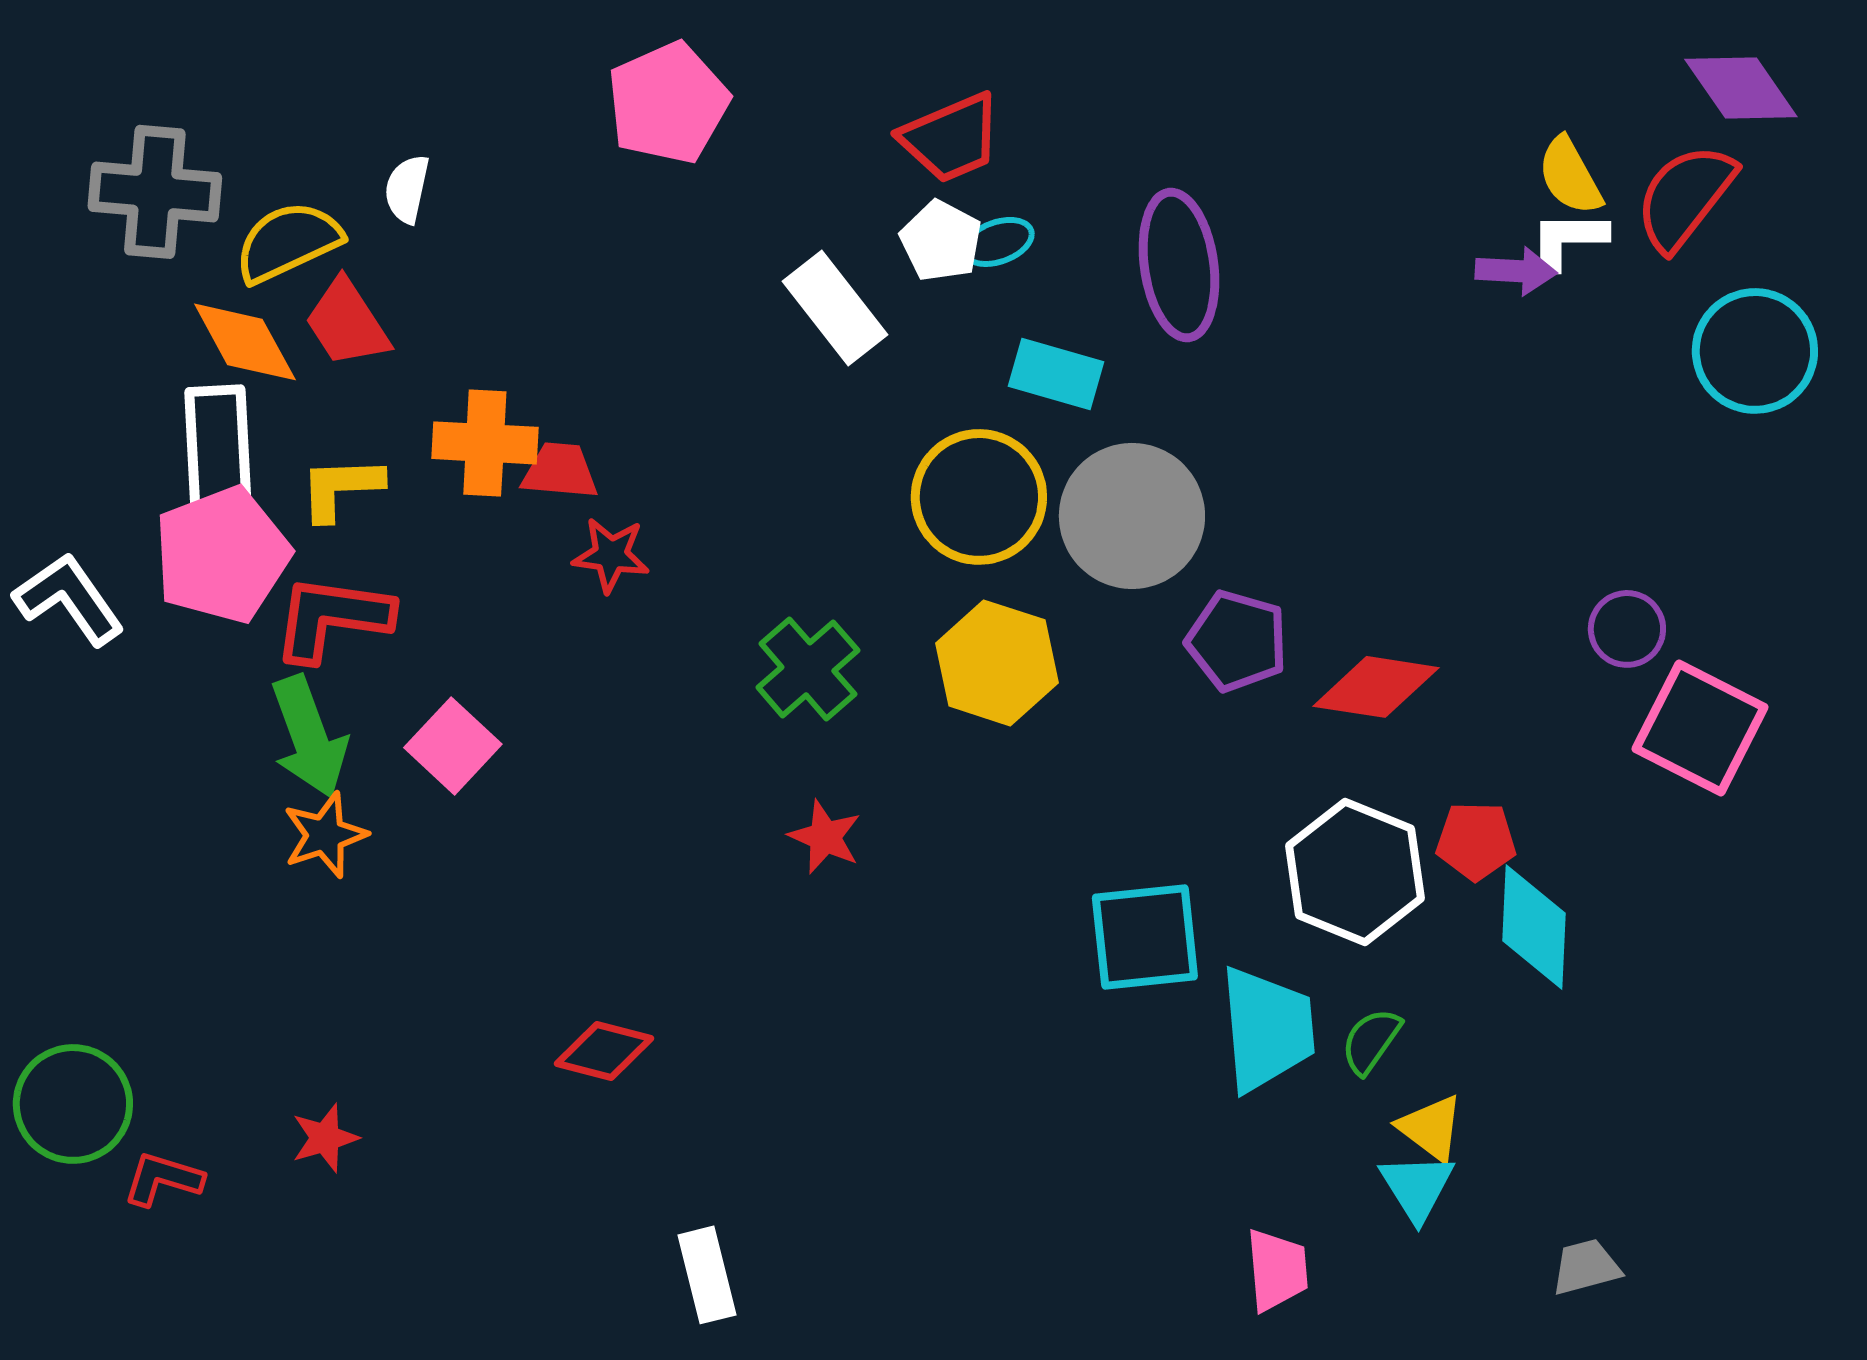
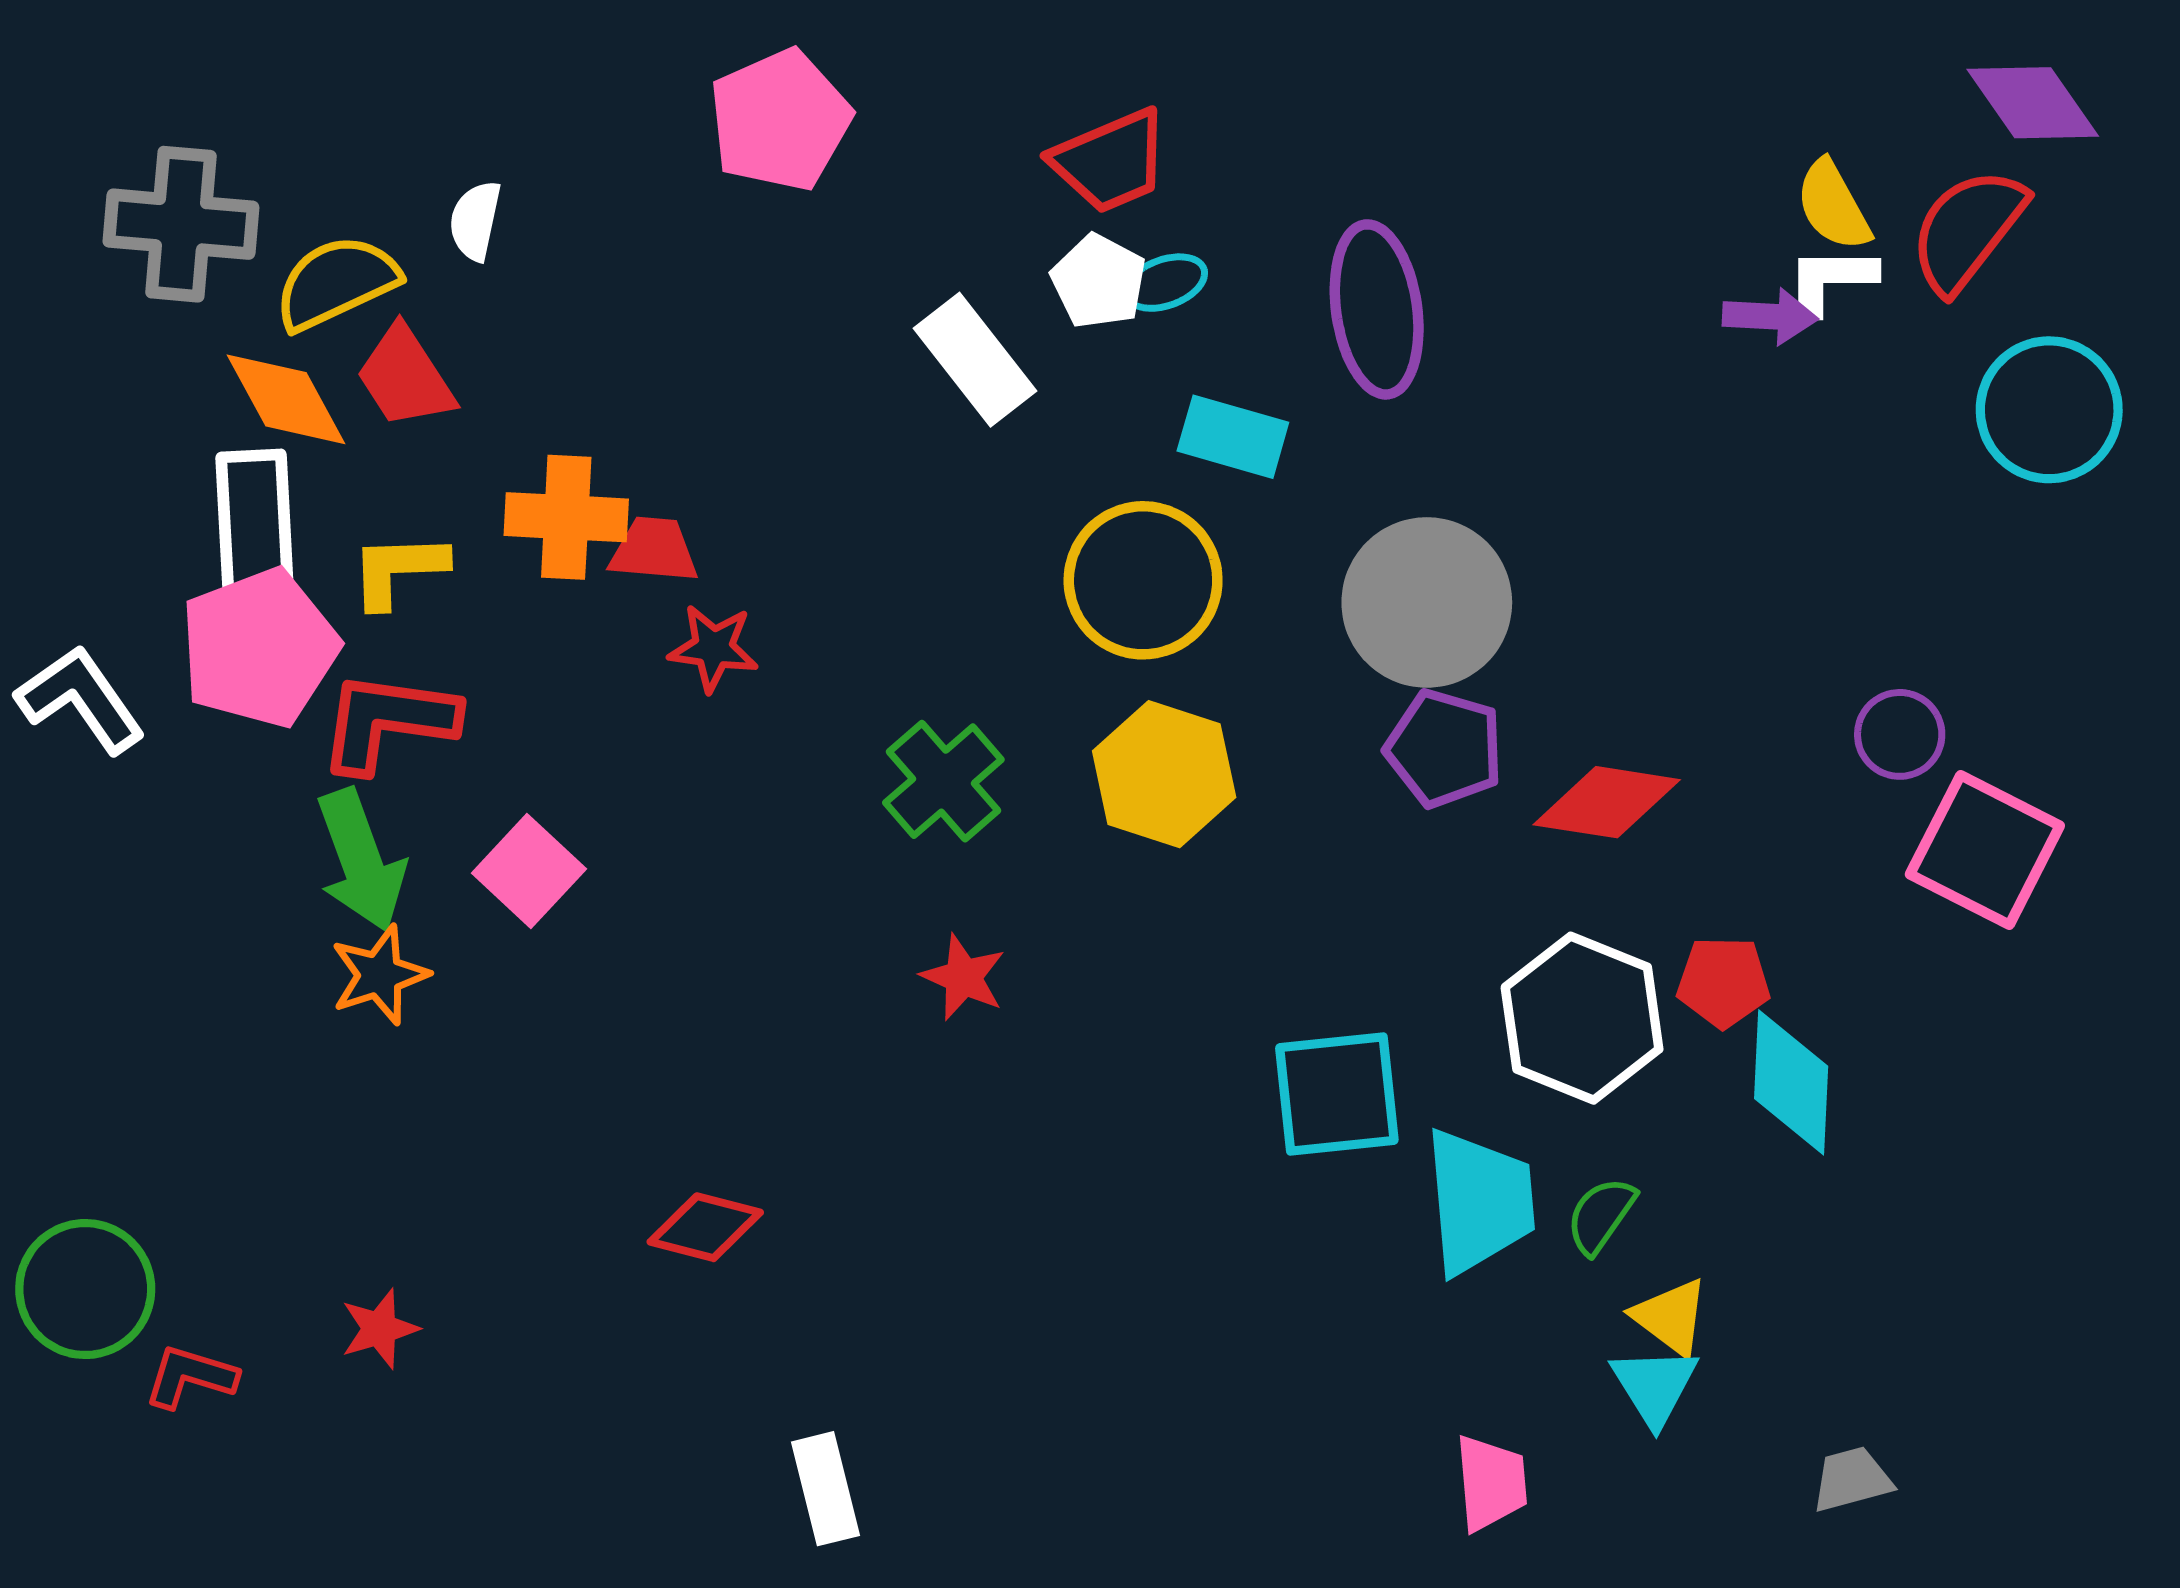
gray circle: (1132, 516) -> (1427, 602), moved

